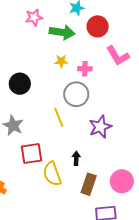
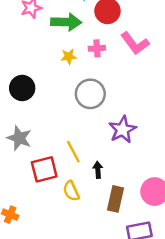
pink cross: (85, 69) -> (97, 48), moved
yellow line: (59, 117) -> (73, 152), moved
yellow semicircle: (52, 174) -> (71, 191), size x0.7

